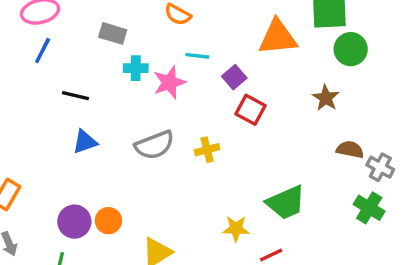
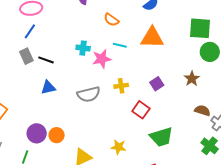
gray rectangle: (113, 33) -> (26, 56), moved, turned 42
orange triangle: (278, 37) -> (152, 38), moved
purple square: (234, 77) -> (157, 84), moved
red square: (251, 110) -> (141, 110), moved
yellow cross: (207, 150) -> (121, 86), moved
yellow star: (236, 229) -> (118, 147), moved

